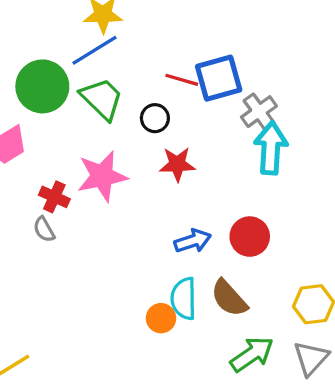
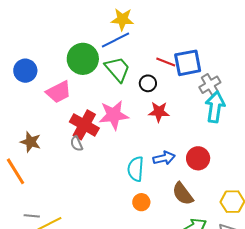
red cross: (54, 197) -> (84, 125), size x1.6
cyan semicircle: (184, 299) -> (136, 169), moved

